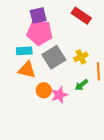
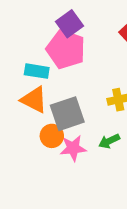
purple square: (38, 15) -> (70, 24), turned -36
gray square: (54, 57) -> (67, 114), moved

